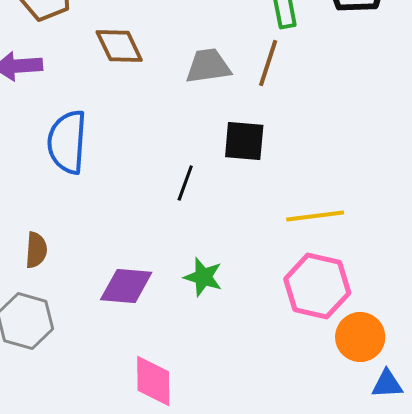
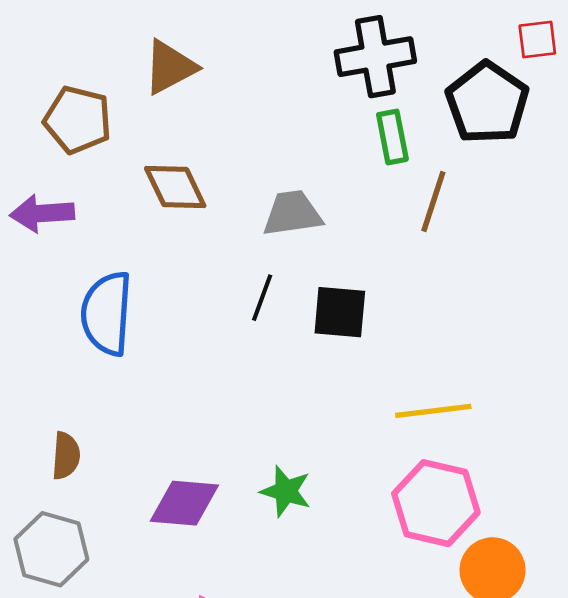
brown line: (268, 63) -> (433, 202), moved
black line: (185, 183) -> (262, 298), moved

